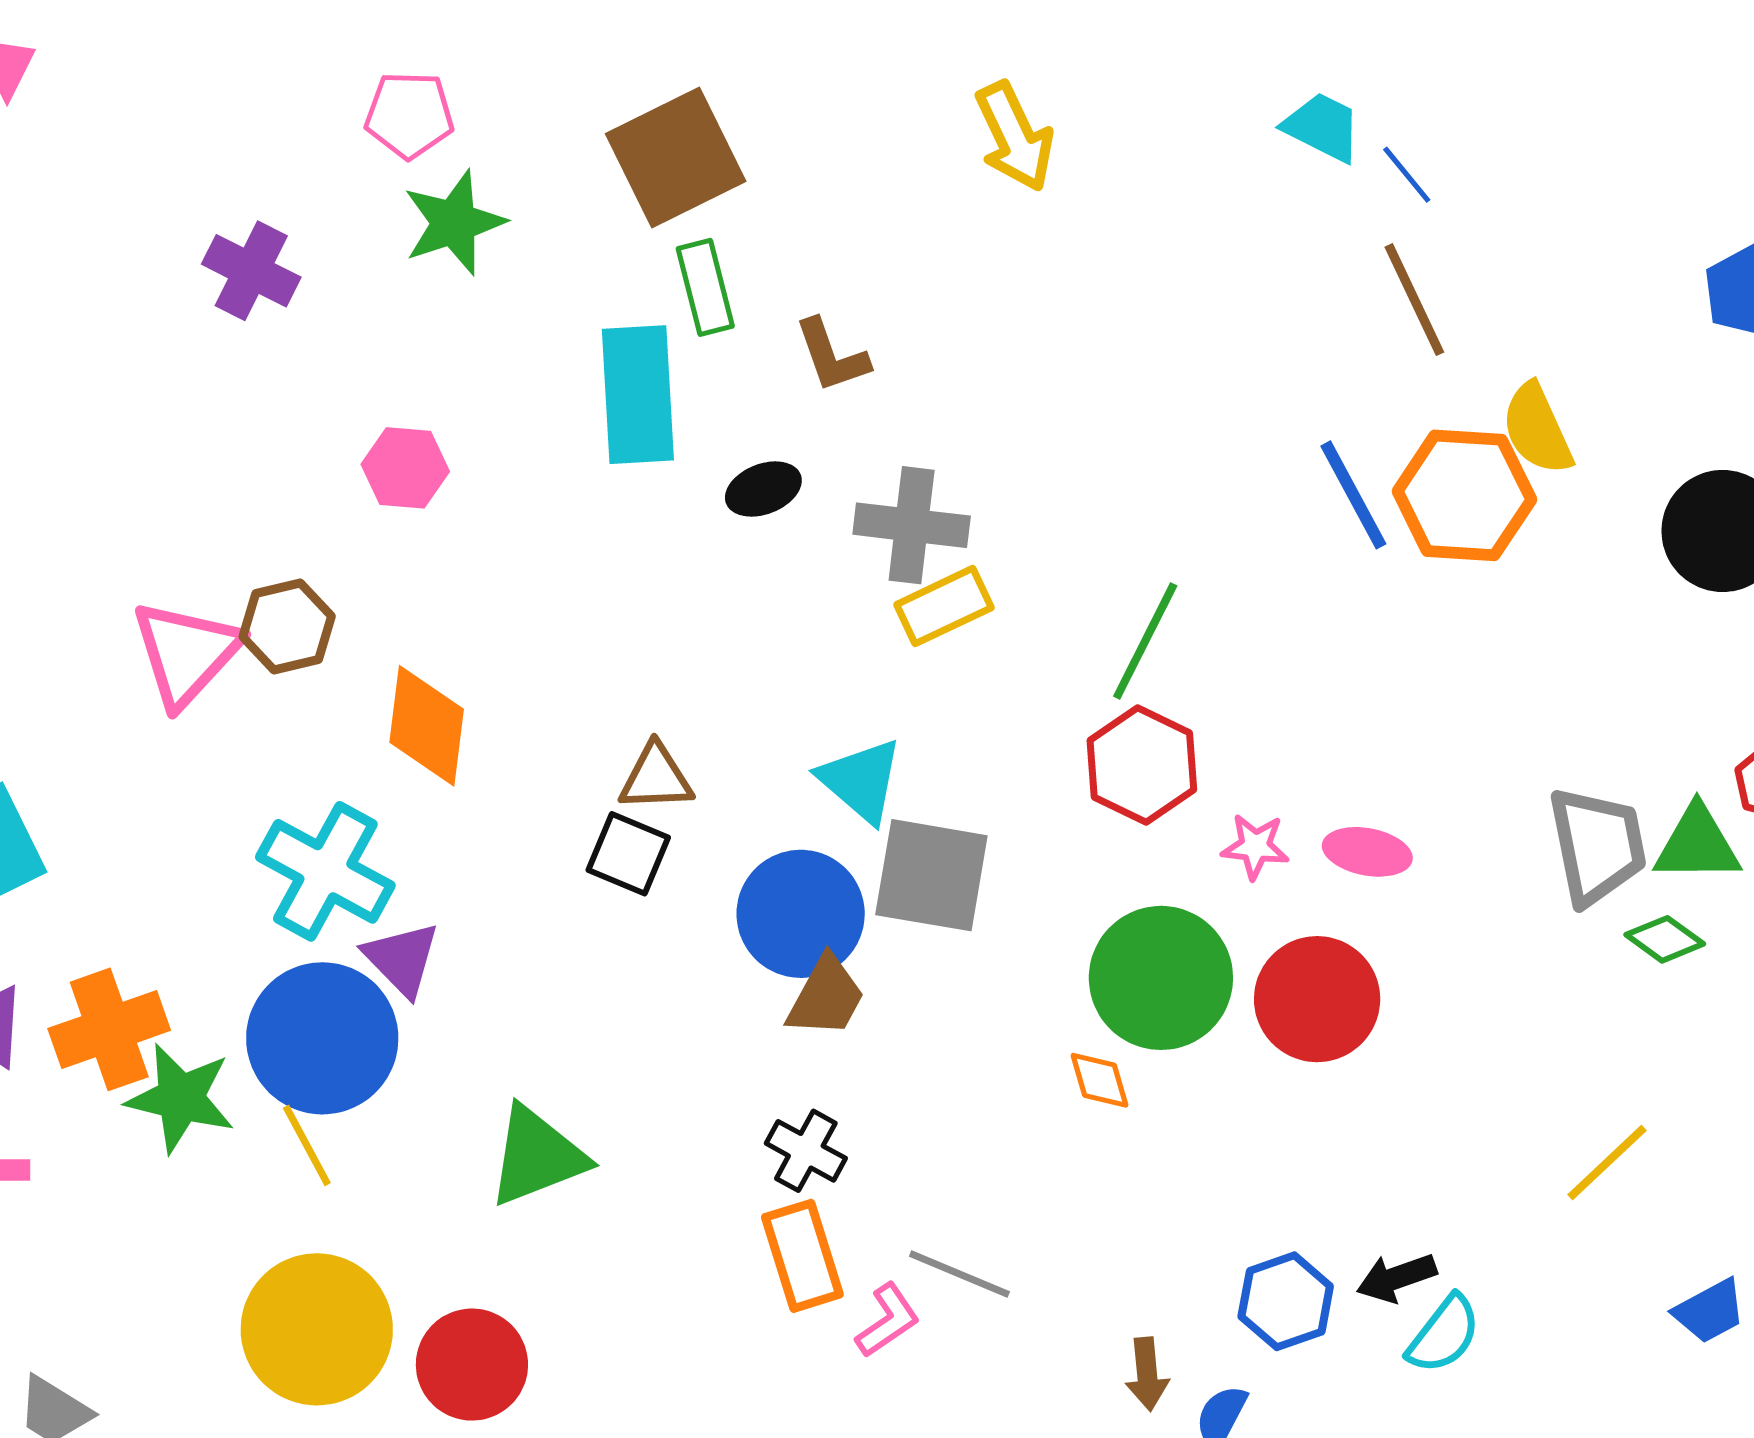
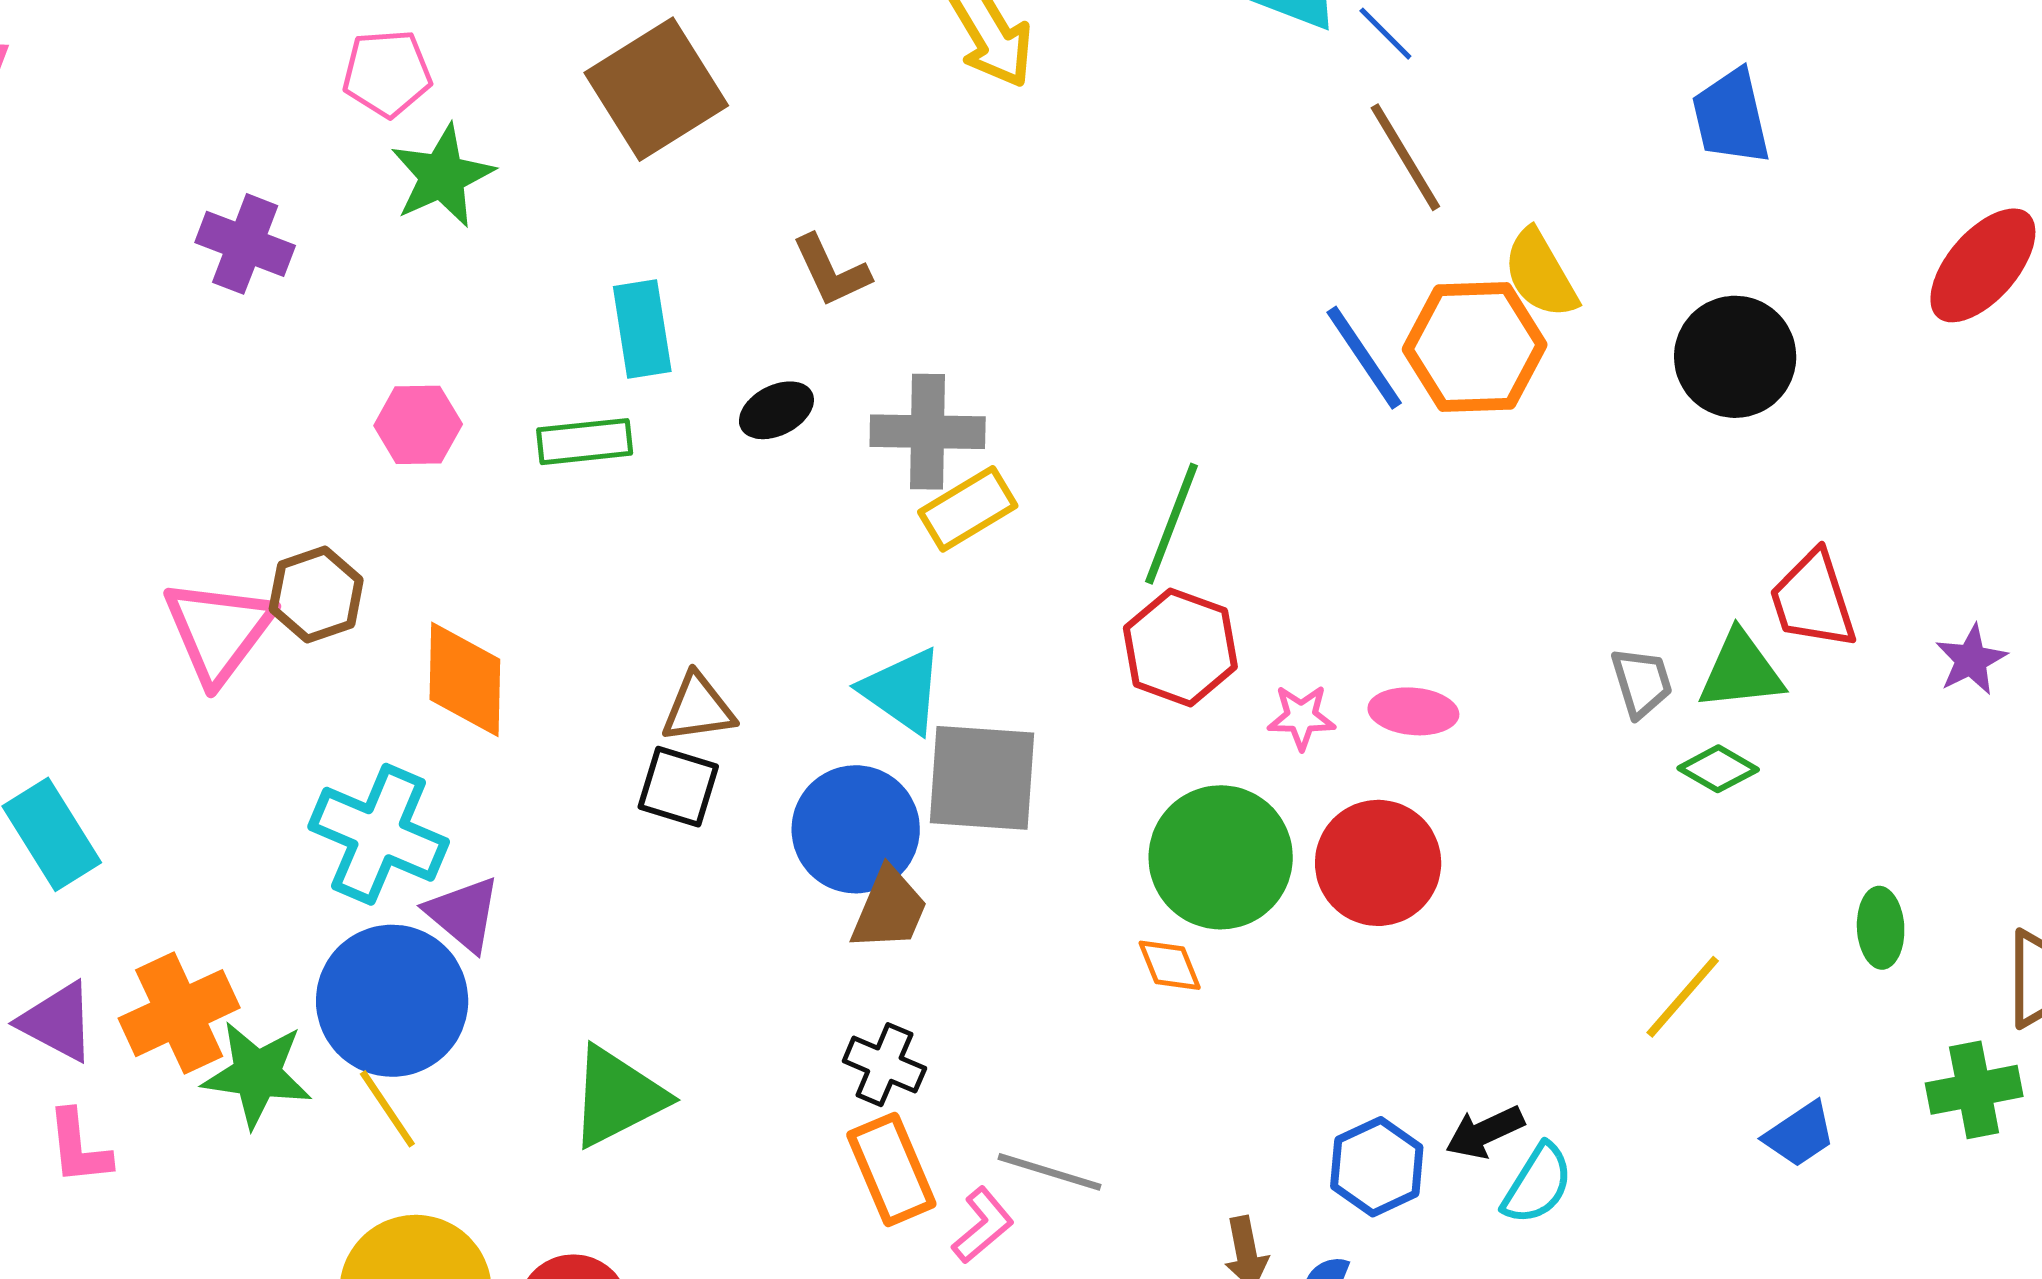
green rectangle: (705, 287) -> (585, 442), moved, turned -76
cyan rectangle: (638, 395) -> (642, 329), size x0.7
gray trapezoid: (1597, 846) -> (1642, 682), size x0.6

